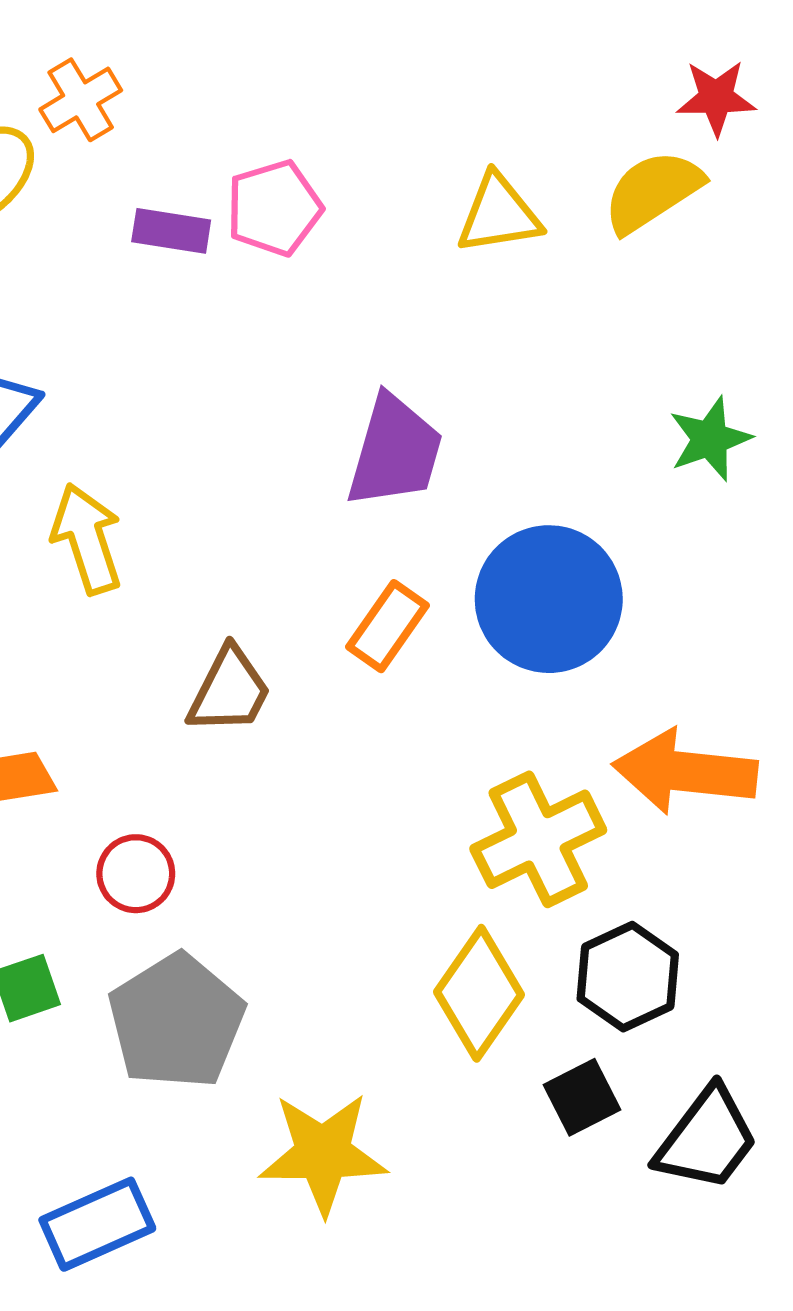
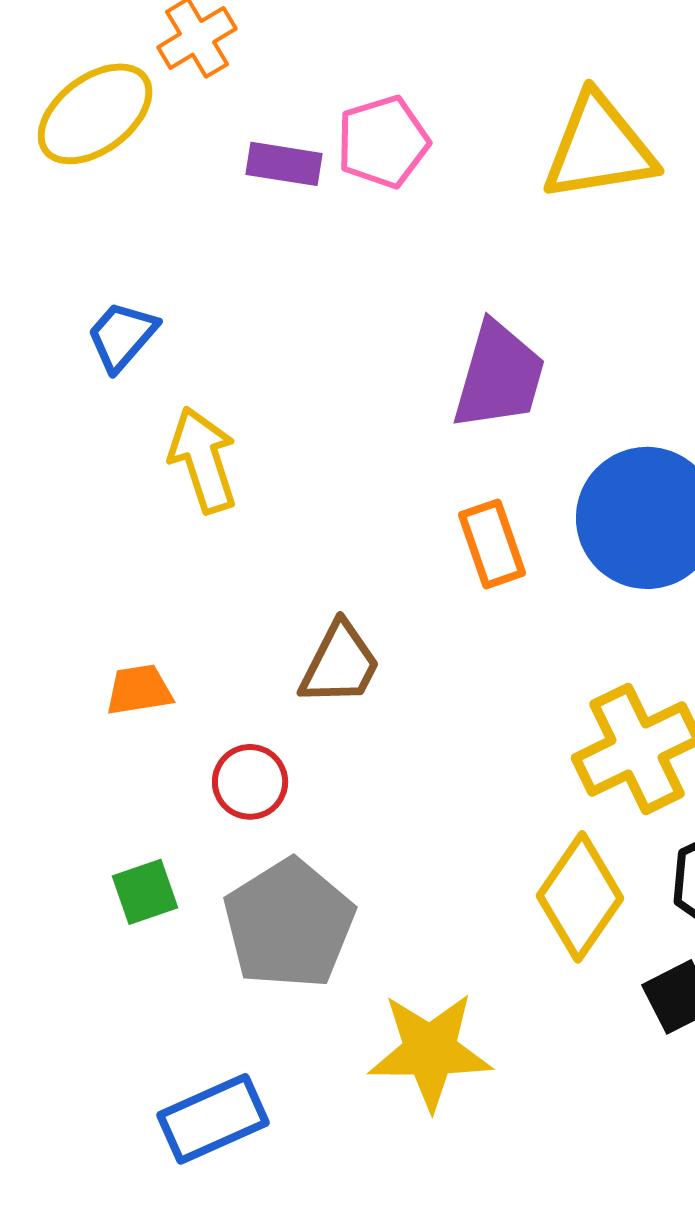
yellow triangle: (499, 214) -> (599, 148), size x1.4
orange rectangle: (387, 626) -> (492, 544), turned -54
brown trapezoid: (229, 691) -> (340, 664), moved

